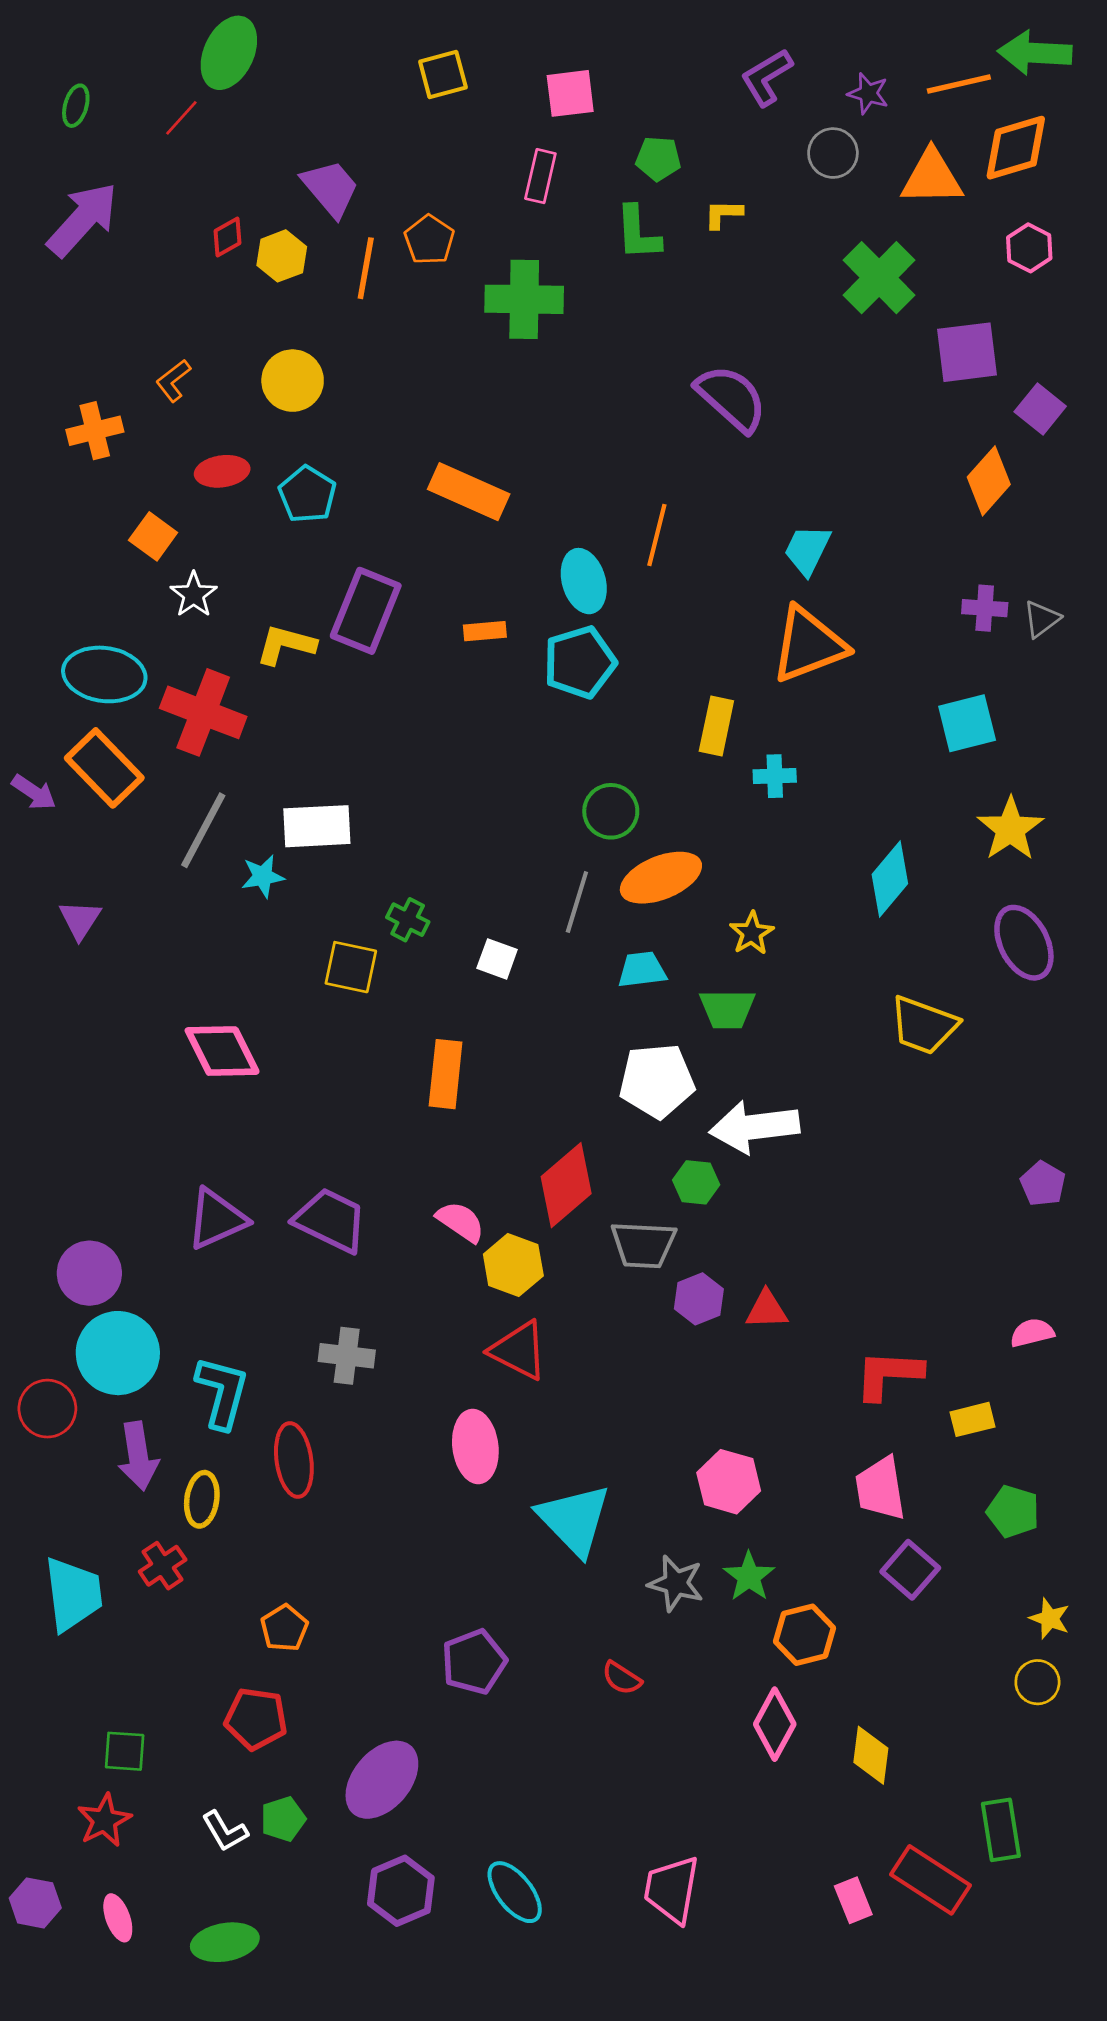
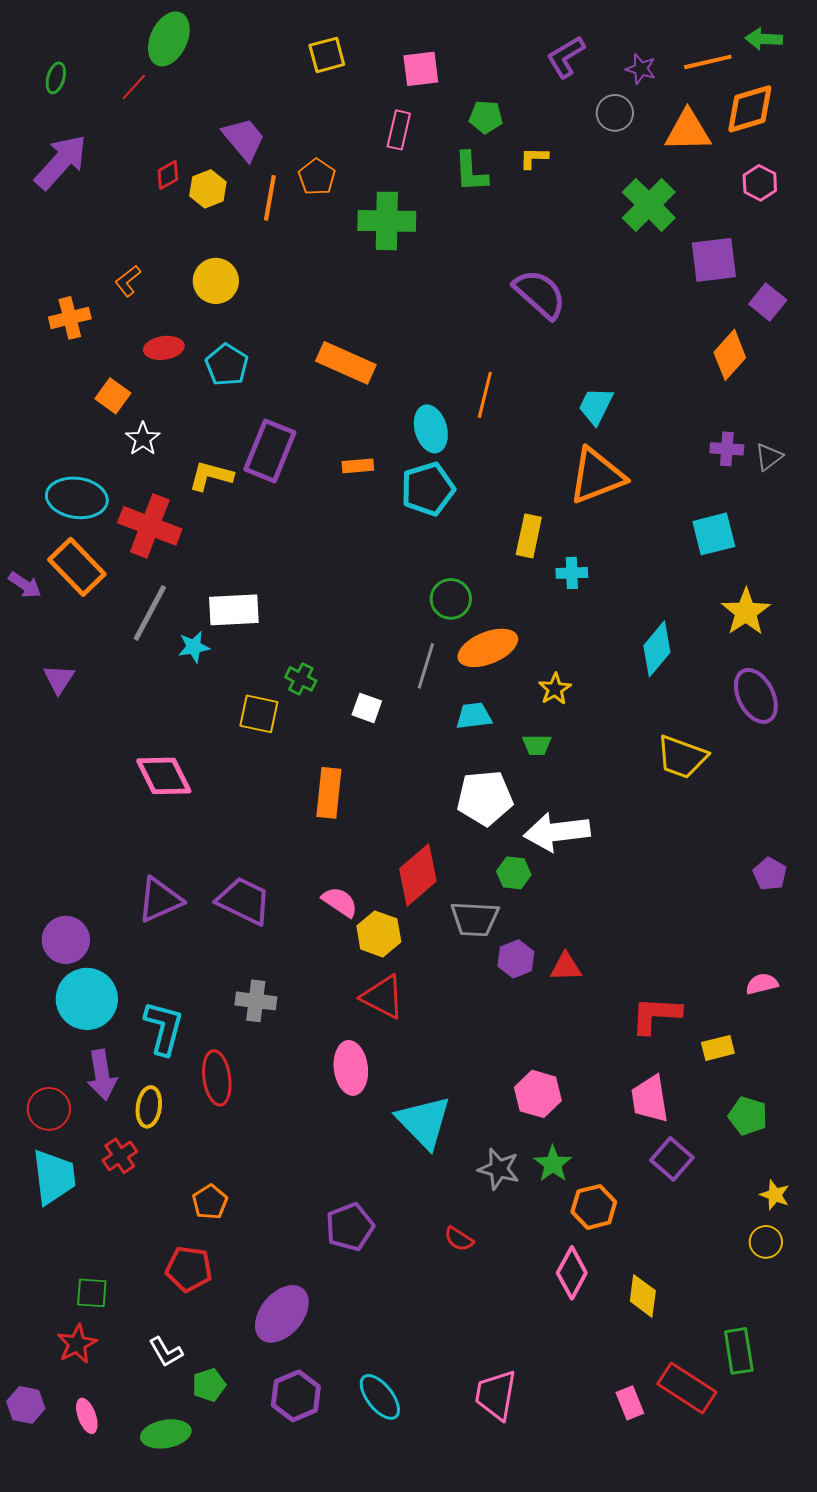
green arrow: (1035, 53) -> (764, 39), size x0.7
green trapezoid: (727, 1009) -> (537, 745), size x0.7
red circle: (47, 1409) -> (49, 1109), moved
green pentagon: (283, 1819) -> (209, 1385), moved

